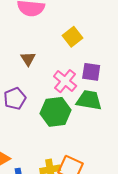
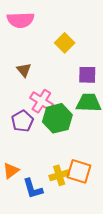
pink cross: (65, 81) -> (41, 101), moved
purple pentagon: (15, 99) -> (22, 121), moved

